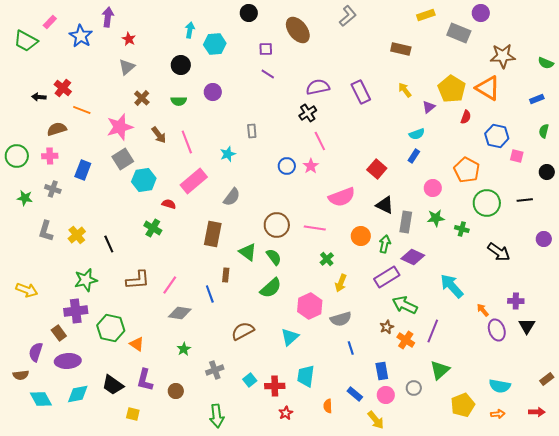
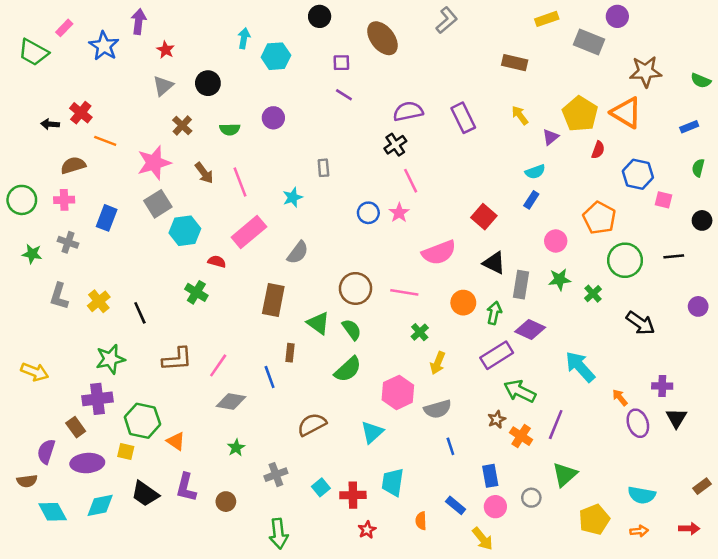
black circle: (181, 65) -> (208, 83), moved
green cross: (462, 229) -> (593, 294), turned 32
yellow square: (133, 414) -> (126, 451), moved

